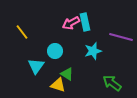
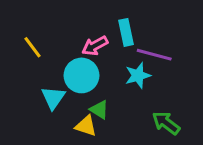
pink arrow: (71, 23) -> (95, 46), moved
purple line: (121, 37) -> (154, 55), moved
cyan circle: (55, 51) -> (81, 75), size x1.5

